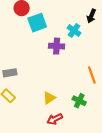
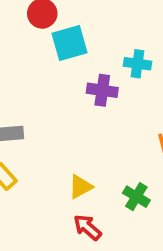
cyan cross: (74, 30) -> (137, 64), turned -32
red arrow: (55, 119) -> (87, 227), turned 63

